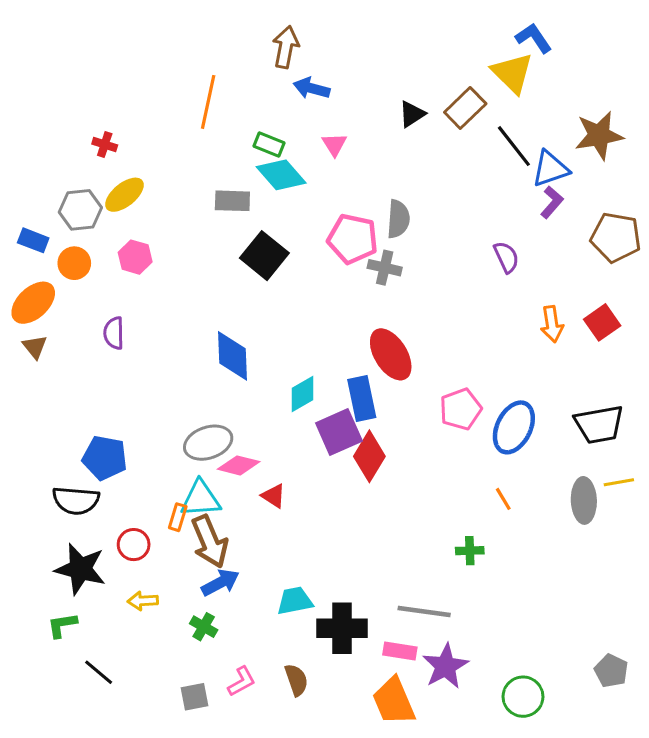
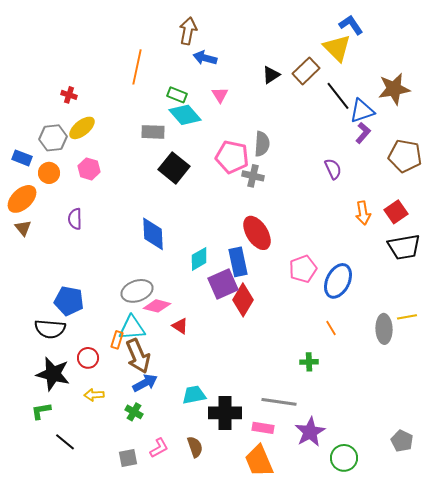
black trapezoid: (599, 424) -> (404, 247), moved
purple star: (445, 666) -> (310, 432), moved

